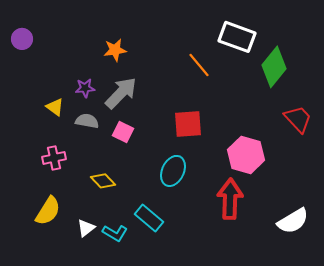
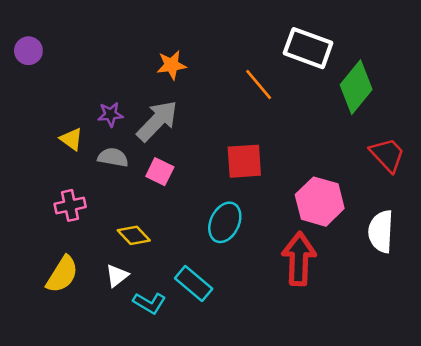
orange star: (115, 50) -> (171, 65), moved
white semicircle: (293, 221) -> (381, 231), moved, turned 124
white triangle: (86, 228) -> (117, 276), moved

